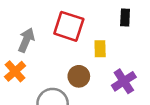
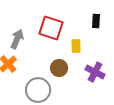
purple cross: (124, 81) -> (95, 72), turned -30

